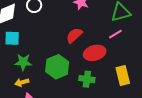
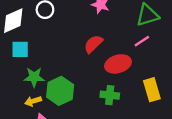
green hexagon: (57, 67) -> (60, 91), moved

